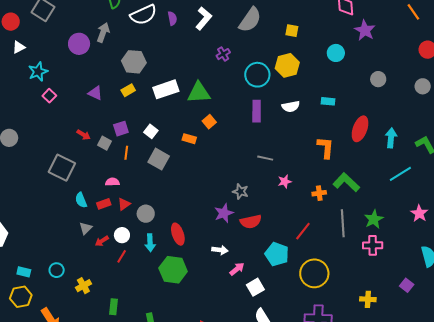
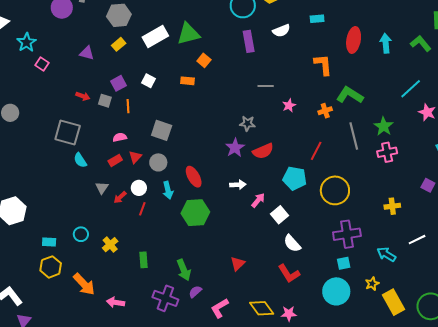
gray square: (159, 159) -> (162, 130), moved
cyan line: (400, 174) -> (411, 89), moved
cyan semicircle: (81, 200) -> (80, 160), moved

